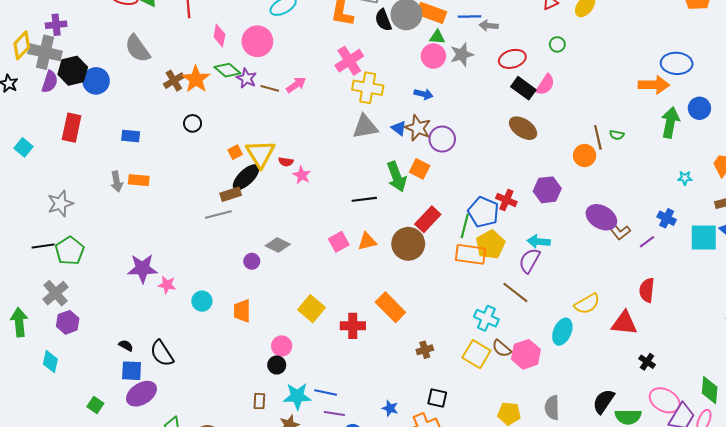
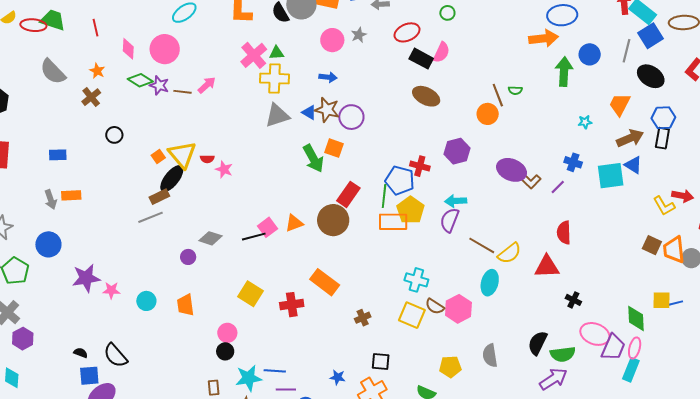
green triangle: (437, 37) -> (277, 53), moved
gray star: (462, 55) -> (359, 35), size x0.7
orange star: (196, 79) -> (97, 71), moved, size x0.6
blue circle: (96, 81) -> (48, 244), moved
black line: (364, 199) -> (254, 237), moved
brown line: (515, 292) -> (482, 245), moved

